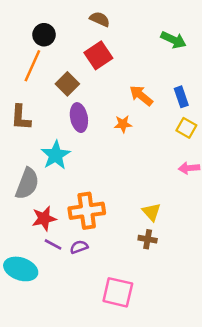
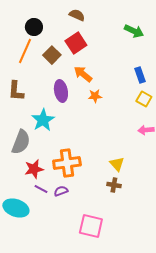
brown square: (67, 84) -> (52, 55), moved
orange arrow: (141, 96) -> (83, 74), moved

